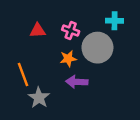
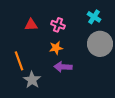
cyan cross: (115, 21) -> (94, 17), turned 32
gray circle: (97, 48) -> (100, 44), moved

